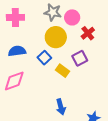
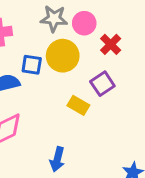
blue square: (44, 58) -> (32, 65), moved, turned -32
blue arrow: (61, 107) -> (57, 159), moved, turned 35

